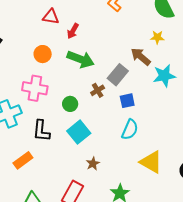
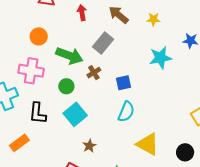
red arrow: (73, 31) -> (82, 13), moved, turned 140
brown arrow: (141, 57) -> (119, 15), moved
green arrow: (81, 59) -> (69, 56), moved
gray rectangle: (118, 75) -> (103, 43), moved

